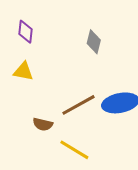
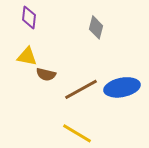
brown semicircle: (43, 124) -> (46, 74), moved

